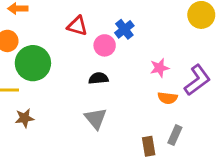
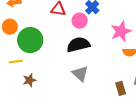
pink star: (160, 68) -> (121, 31), size x1.5
black semicircle: (98, 78) -> (78, 45), size x1.6

